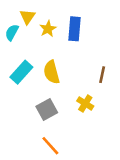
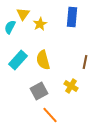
blue rectangle: (74, 29) -> (72, 17), moved
orange line: (50, 146) -> (50, 115), moved

